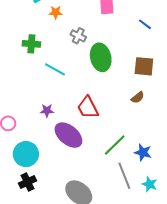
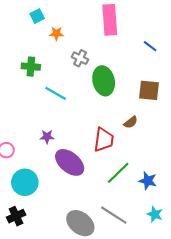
brown semicircle: (138, 97) -> (131, 122), moved
red trapezoid: (88, 108) -> (104, 140), moved, turned -145
gray line: (124, 176) -> (114, 215), moved, turned -36
black cross: (28, 182) -> (16, 216), moved

